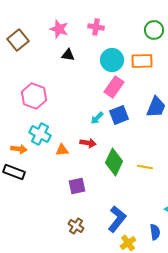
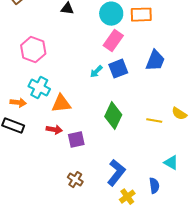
red arrow: (88, 143) -> (54, 130), moved
orange triangle: (62, 150) -> (61, 104), size x1.5
yellow line: (145, 167) -> (154, 121), moved

